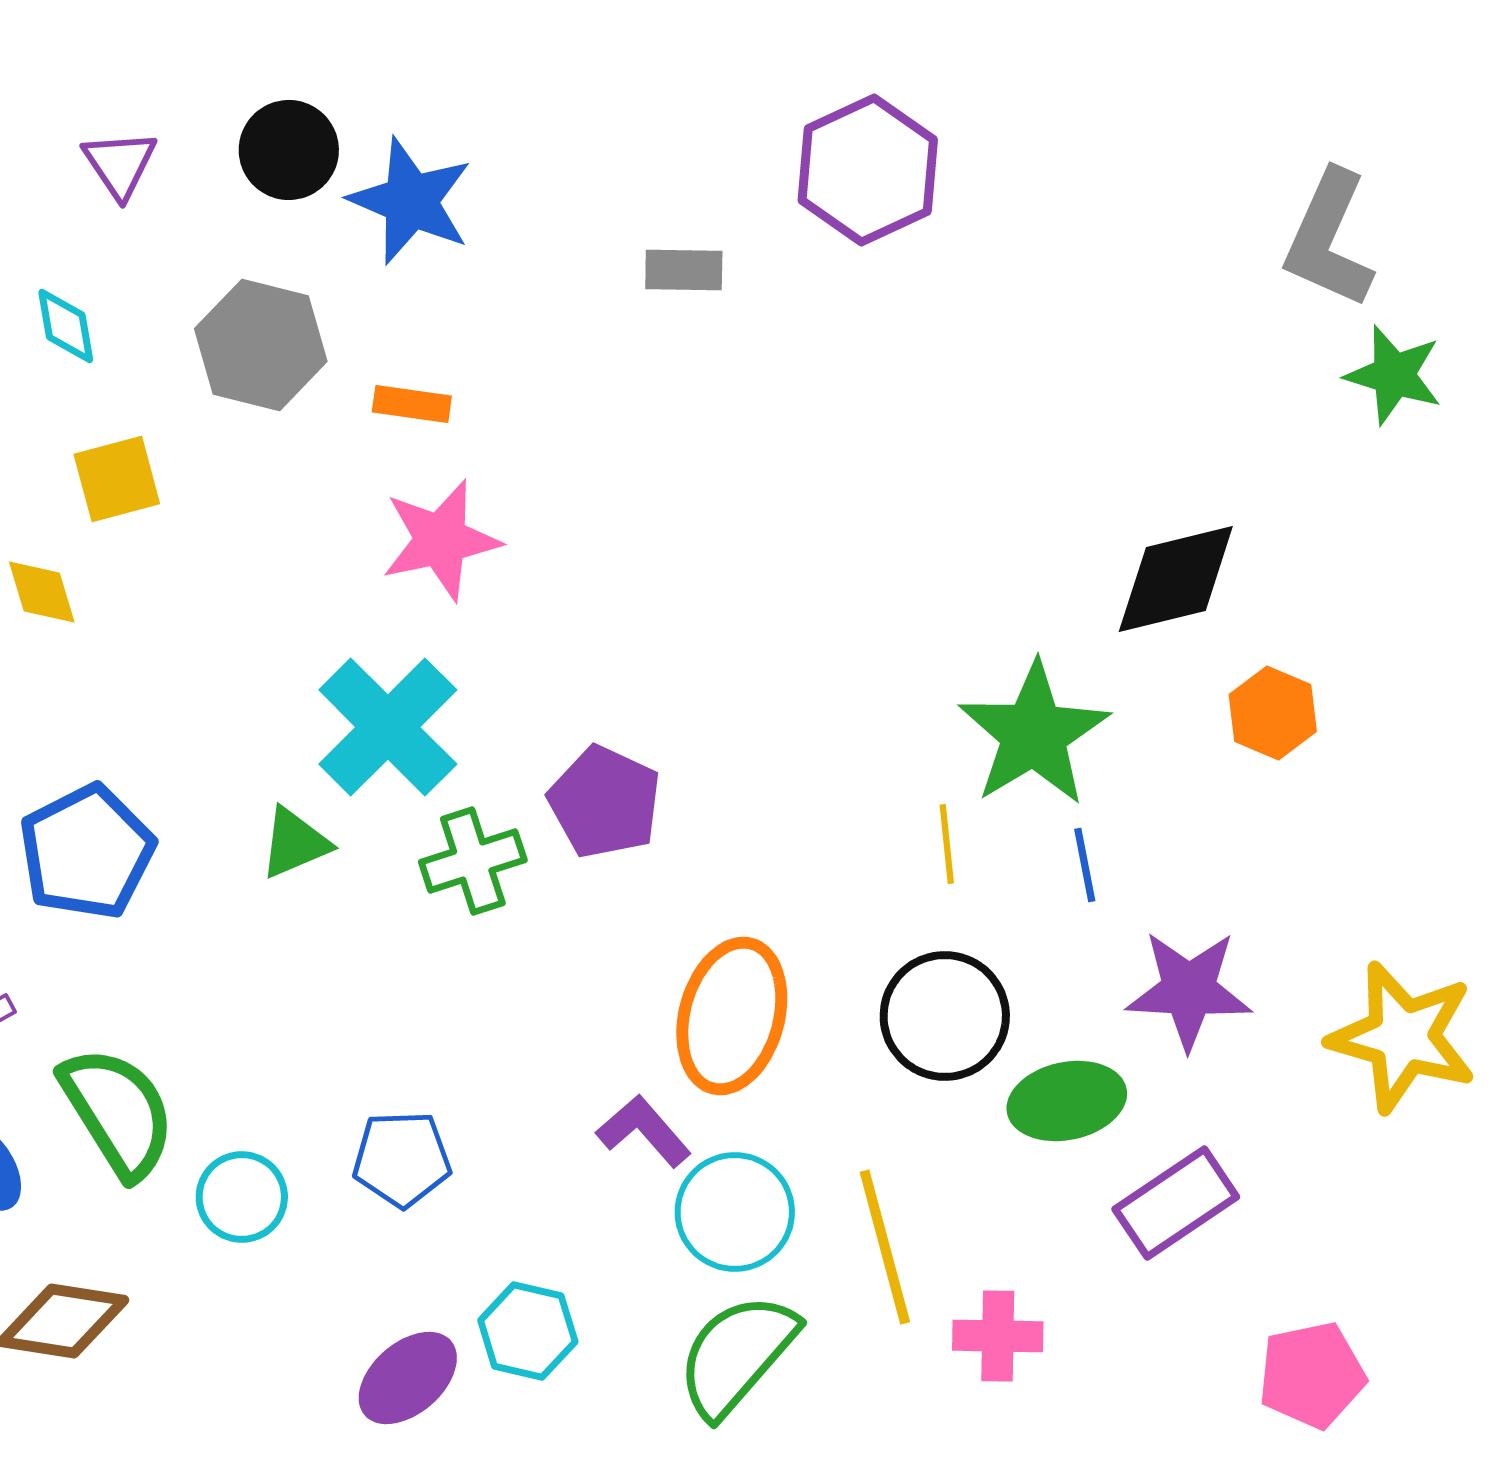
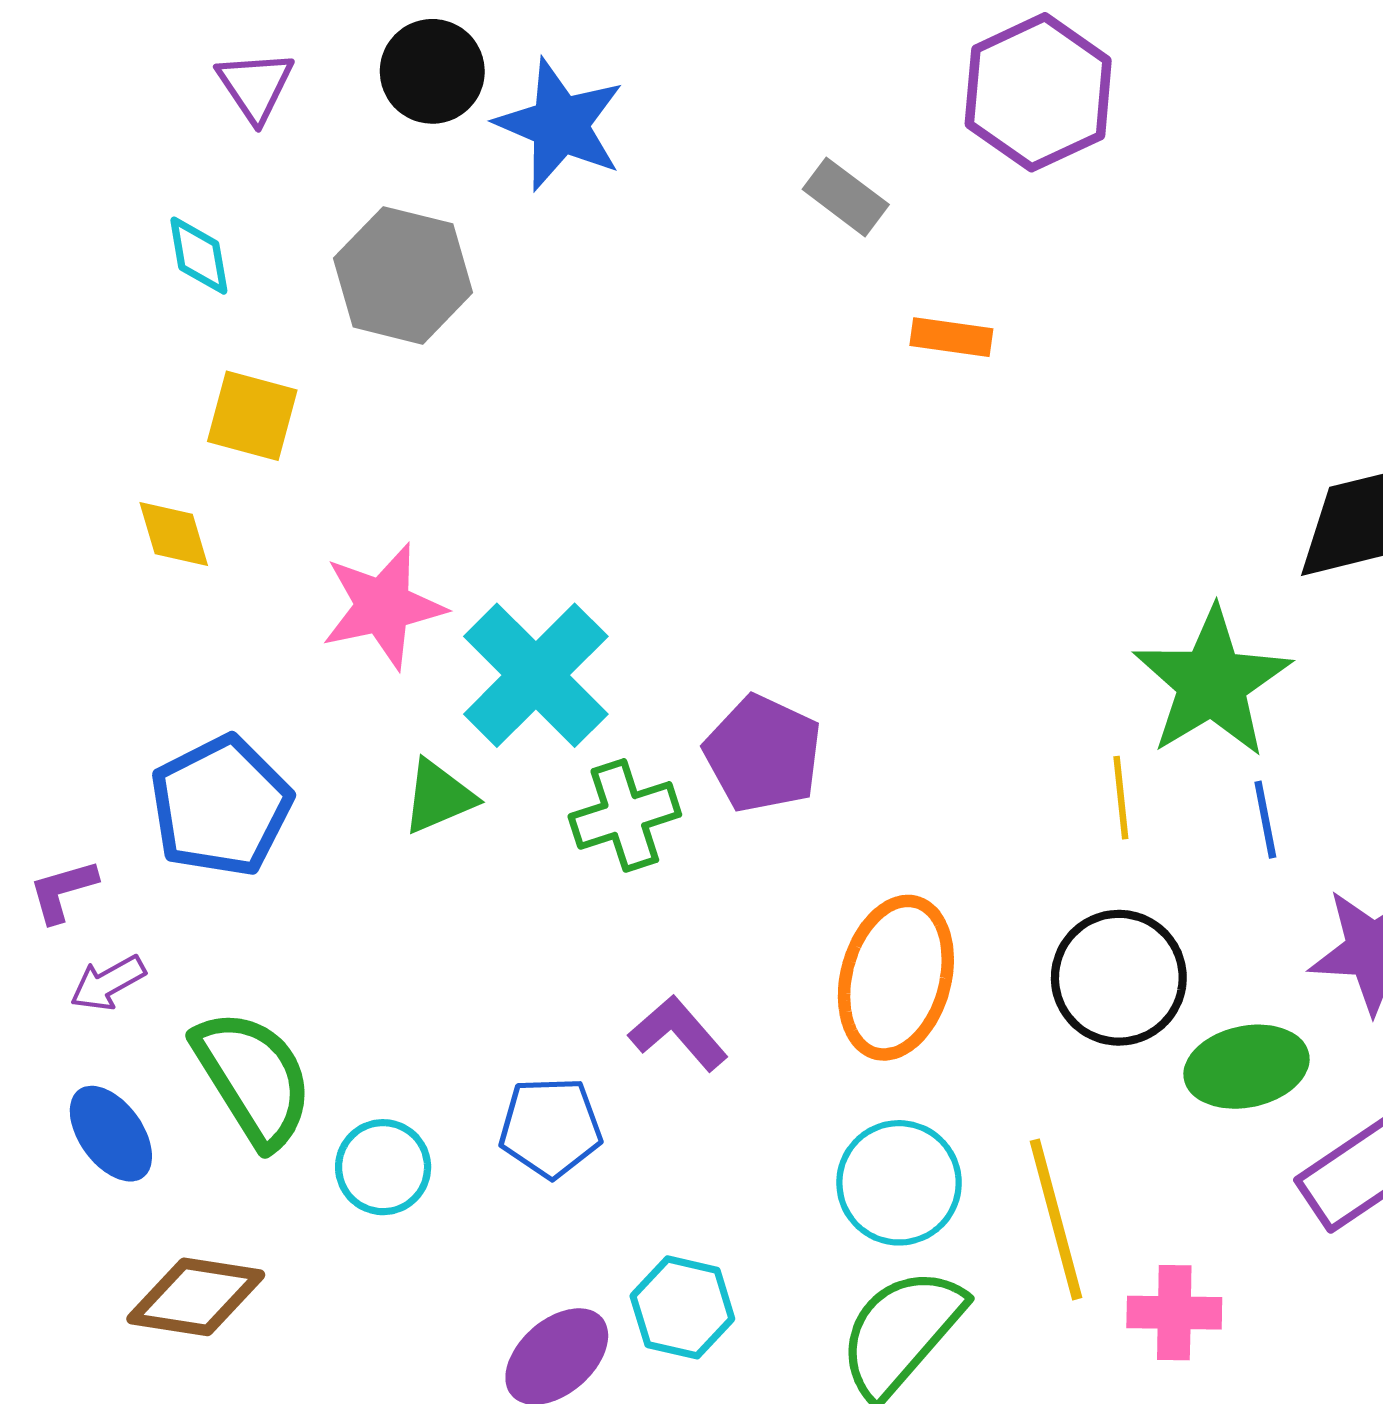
gray rectangle: (684, 270) -> (846, 197), turned 36
orange rectangle: (412, 404) -> (951, 337), moved
yellow square: (117, 479) -> (252, 416), turned 30
pink star: (441, 540) -> (383, 606), moved
purple L-shape: (644, 1131) -> (678, 1033), moved

